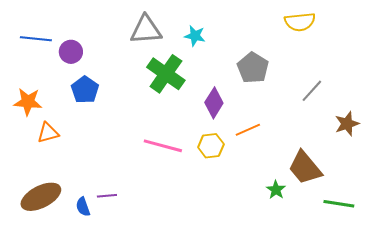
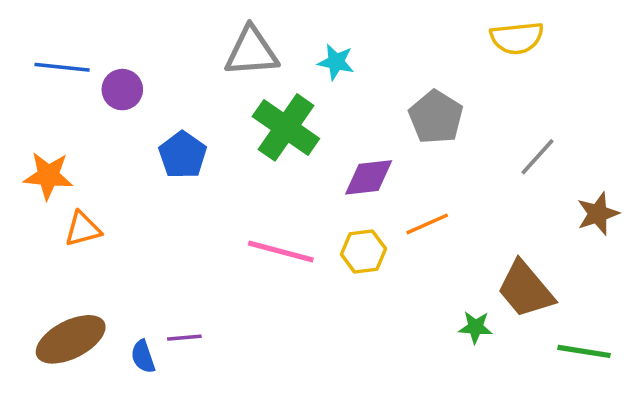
blue pentagon: (85, 90) -> (183, 155), moved
purple diamond: (214, 103) -> (369, 177), turned 52
green star: (276, 190) -> (475, 327), turned -30

